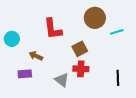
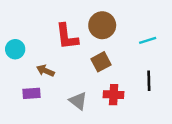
brown circle: (95, 18) -> (102, 25), moved
red cross: (81, 69) -> (114, 95), moved
black line: (118, 78) -> (149, 81), moved

